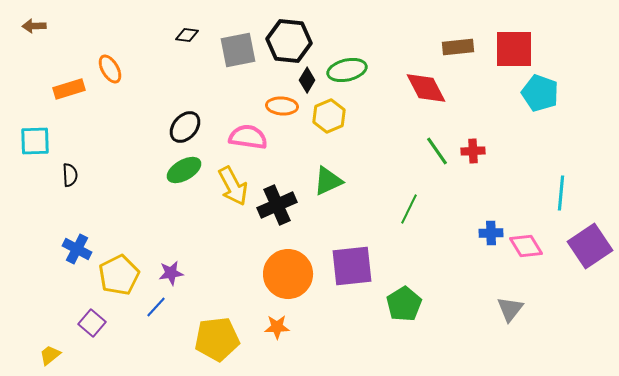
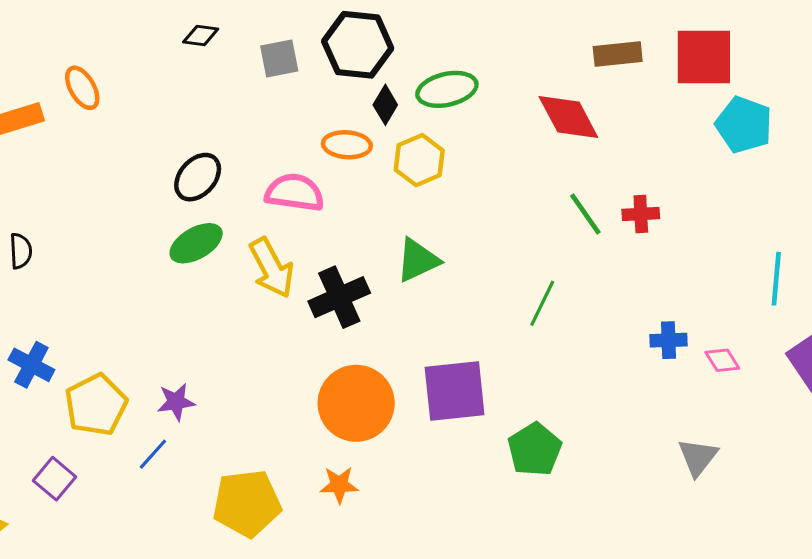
gray square: (238, 50) -> (279, 59), size x0.7
pink diamond: (526, 246) -> (722, 360), size x0.7

